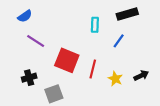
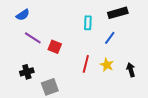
red square: (67, 60) -> (55, 47), moved, size x0.6
black arrow: (141, 75) -> (131, 70), turned -80
yellow star: (115, 79) -> (107, 65), moved

